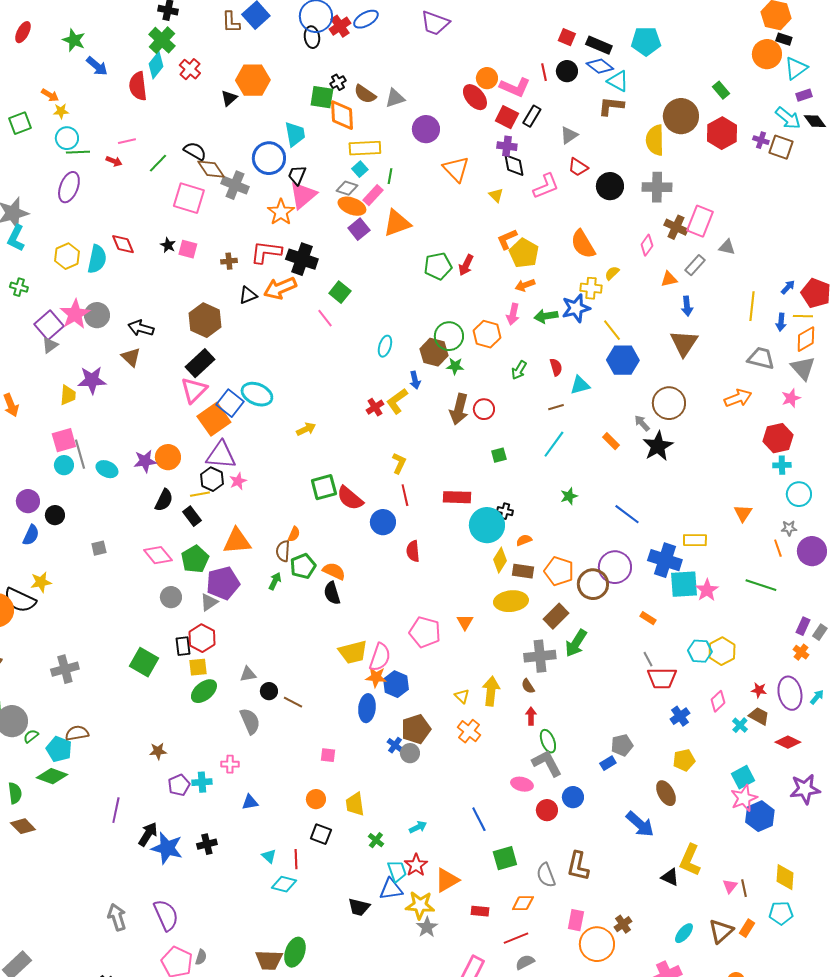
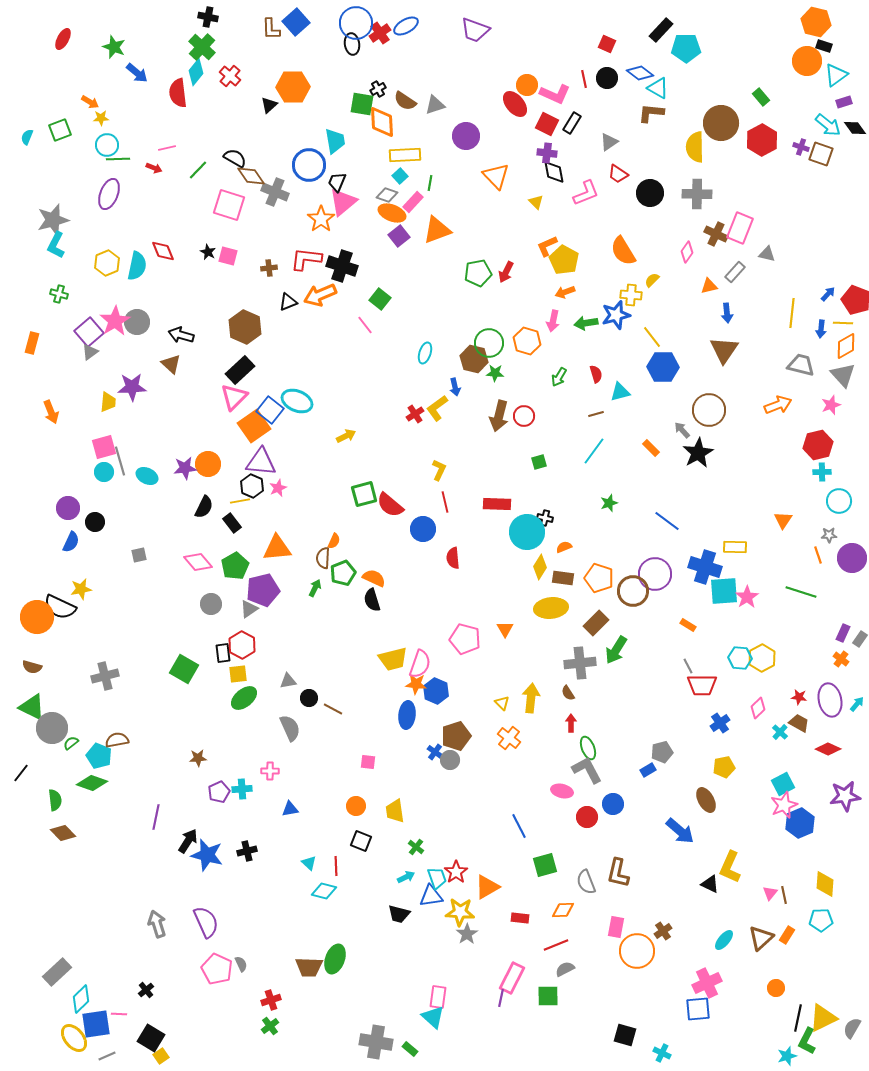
black rectangle: (599, 45) -> (661, 30), moved, turned -70
cyan arrow: (418, 827) -> (406, 877), moved
gray semicircle: (201, 957) -> (241, 964), turned -42

